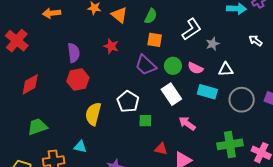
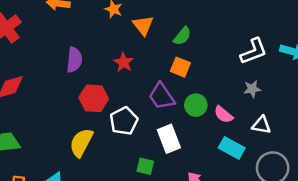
white L-shape: (192, 29) -> (254, 51), moved
red hexagon: (78, 79) -> (94, 98), moved
white rectangle: (171, 94) -> (169, 139), moved
white pentagon: (128, 102) -> (124, 121), moved

